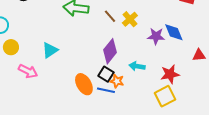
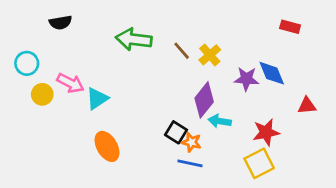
purple diamond: (110, 51) -> (204, 100), moved
pink arrow: (28, 71) -> (70, 83), moved
orange ellipse: (84, 84) -> (107, 146), moved
blue line: (106, 90) -> (190, 163), moved

